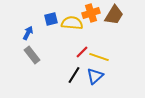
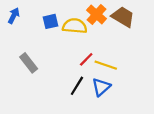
orange cross: (91, 13) -> (97, 14), turned -30
brown trapezoid: (114, 15) -> (123, 17), turned -90
blue arrow: (28, 33) -> (14, 16), moved

